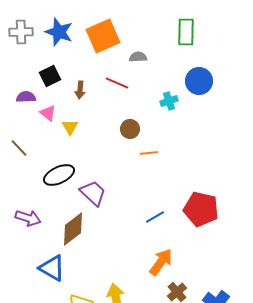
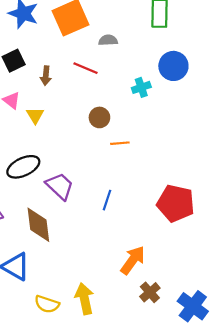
blue line: (155, 217) -> (107, 200), moved, turned -42
brown diamond: (73, 229) -> (38, 225), turned -60

